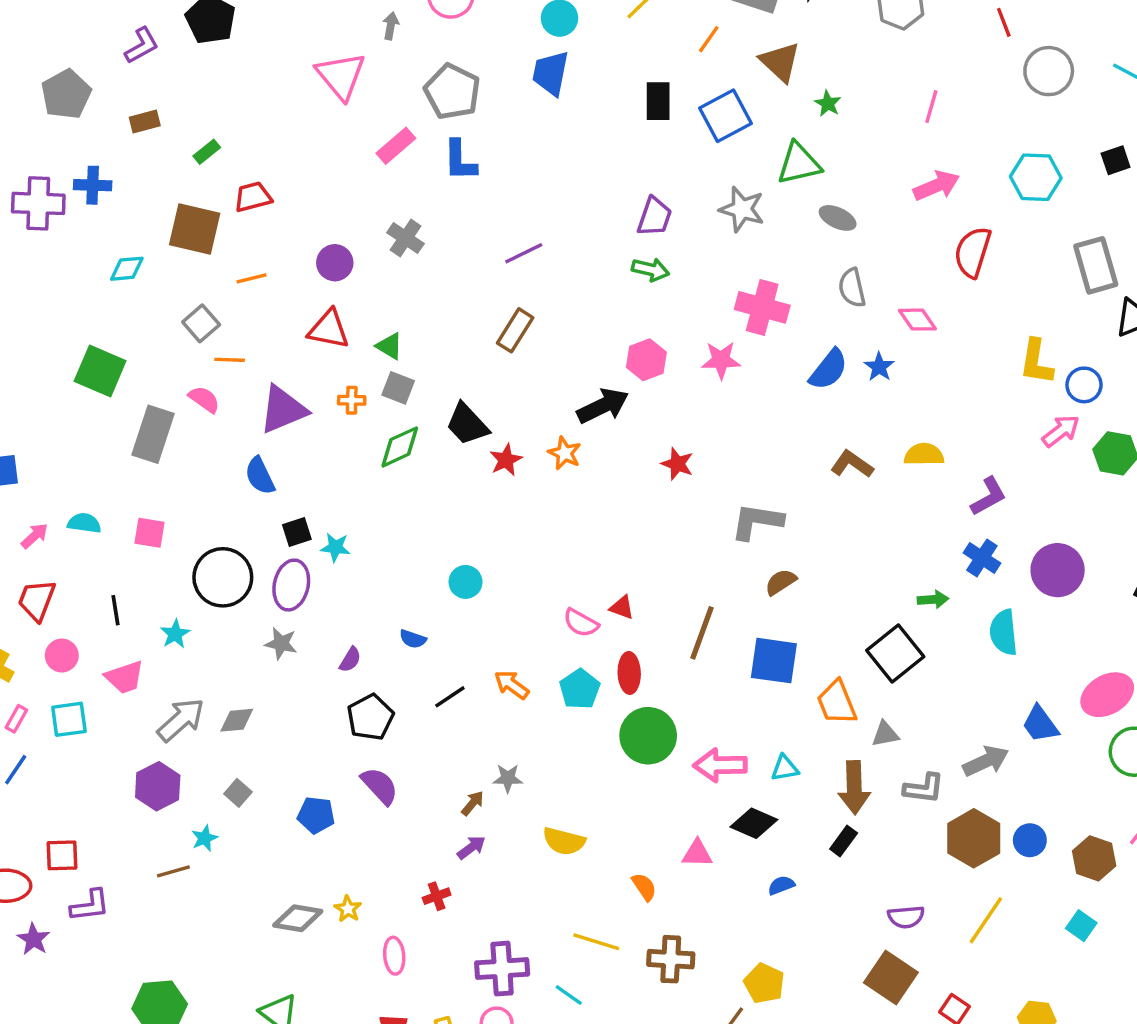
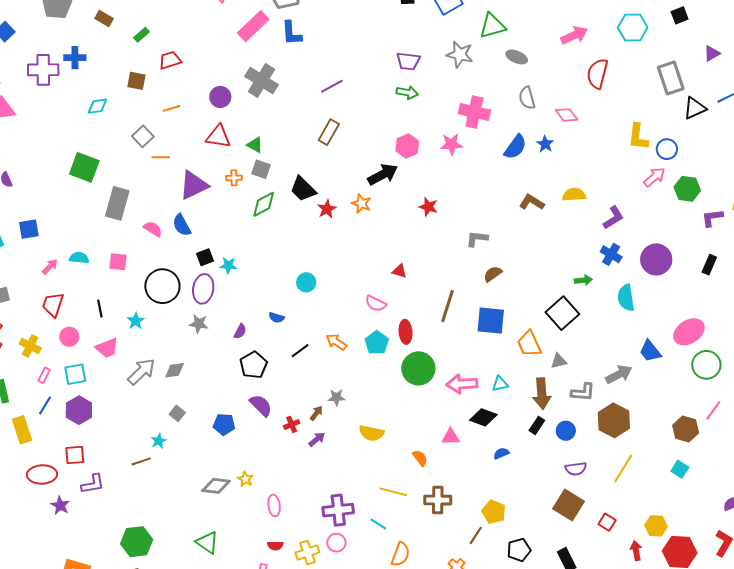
brown rectangle: (145, 121) -> (104, 18), turned 48
pink rectangle: (396, 146) -> (253, 26), size x1.4
purple trapezoid: (654, 217) -> (408, 61), turned 80
brown square: (195, 229) -> (136, 81), size x0.6
gray cross: (406, 238) -> (261, 80), size x1.5
pink semicircle: (204, 399) -> (153, 229), moved
gray L-shape: (757, 521) -> (477, 239), size x0.7
red triangle: (622, 607) -> (400, 271), moved
purple hexagon: (158, 786) -> (79, 410), moved
blue circle: (1030, 840) -> (566, 431), moved
red cross: (437, 896) -> (292, 424), moved

